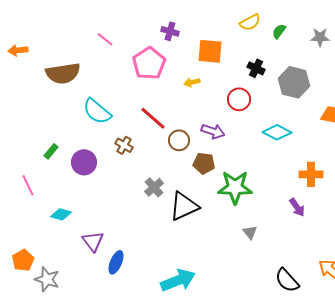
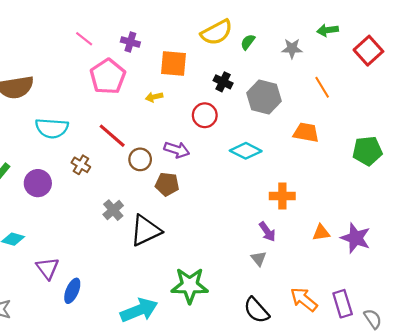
yellow semicircle: (250, 22) -> (217, 32), size x1.4
pink line: (105, 39) -> (84, 39), moved
cyan semicircle: (97, 111) -> (52, 128), turned -36
green star: (235, 187) -> (190, 285), moved
gray triangle: (250, 232) -> (259, 259), moved

